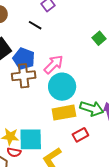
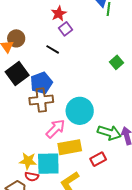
blue pentagon: (24, 59) -> (41, 83), turned 30
pink arrow: (54, 64) -> (56, 129), moved
yellow rectangle: (64, 113) -> (70, 147), moved

